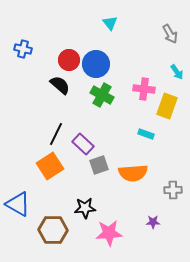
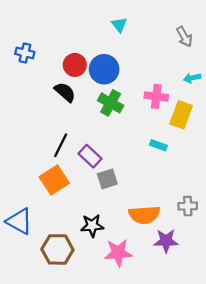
cyan arrow: (177, 72) -> (192, 78), turned 112
orange semicircle: (133, 173) -> (144, 215), moved
purple star: (153, 222) -> (166, 241), size x1.6

